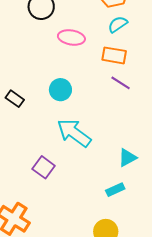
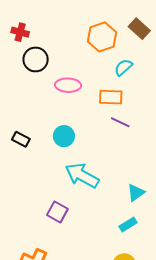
cyan semicircle: (118, 24) -> (123, 67), moved
black rectangle: (15, 99) -> (21, 139), moved

